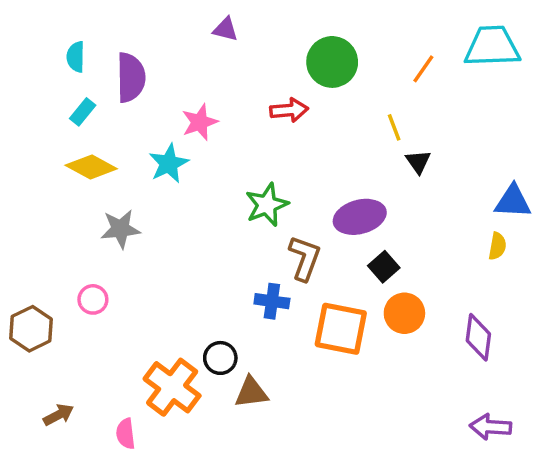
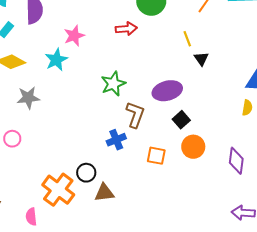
blue cross: (272, 301) -> (116, 140), turned -30
orange square: (341, 329) -> (156, 156), size x0.6

